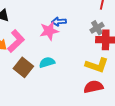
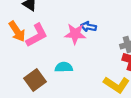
brown square: (23, 67) -> (35, 80), moved

